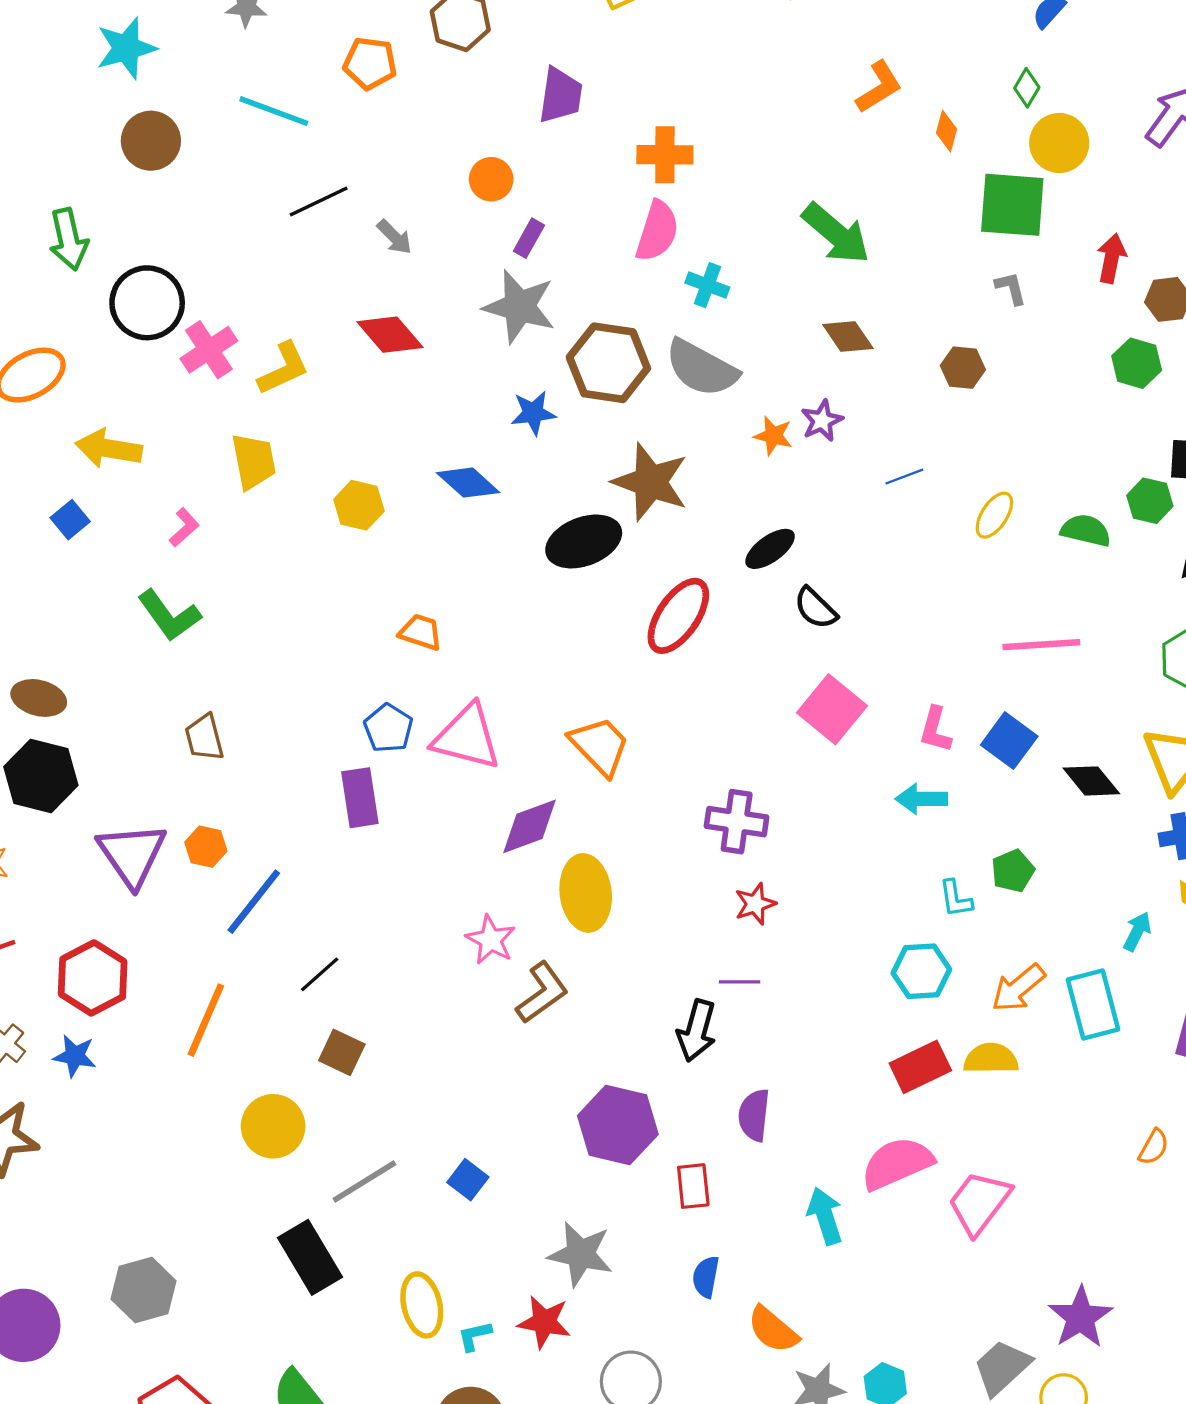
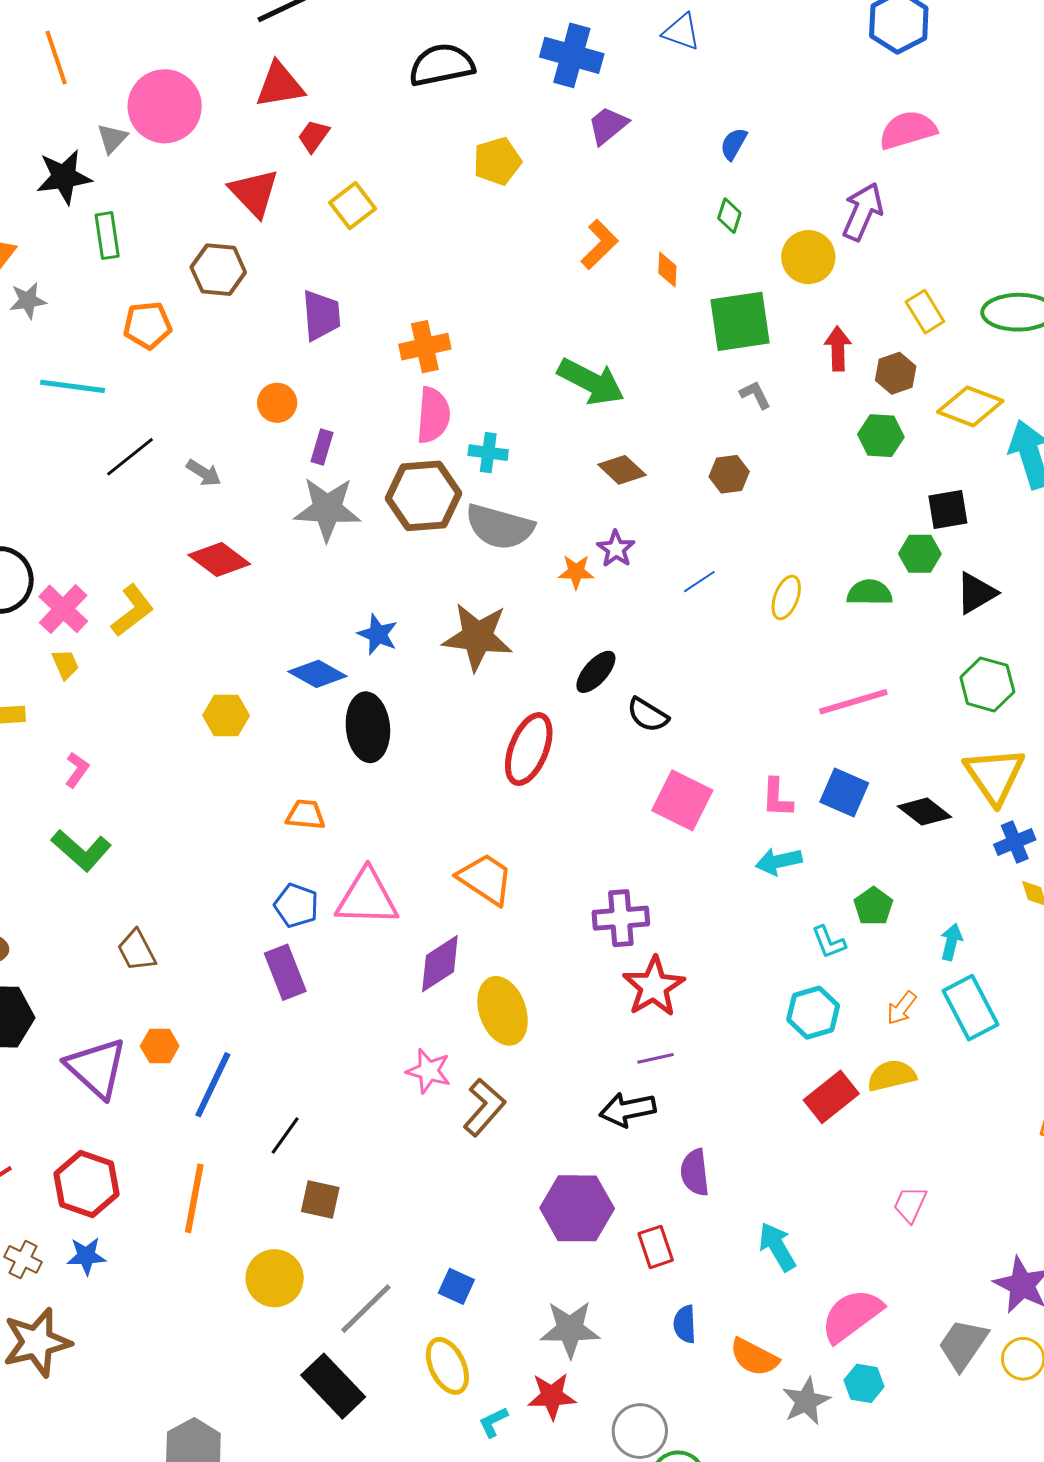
yellow circle: (1059, 143) -> (808, 257), moved
brown hexagon: (608, 363) -> (423, 496), moved
blue star: (533, 413) -> (378, 634), moved, turned -30
yellow trapezoid: (254, 461) -> (65, 664), moved, size x0.6
black ellipse: (584, 541) -> (368, 727), moved, turned -62
red star: (755, 904) -> (654, 987), size x1.6
cyan arrow: (1137, 931) -> (951, 942), moved
orange arrow: (1018, 988) -> (902, 1008), size x0.7
black arrow: (697, 1031) -> (628, 1110), turned 76
pink semicircle: (897, 1163) -> (852, 1315), moved
pink trapezoid: (979, 1203) -> (910, 1204), size x0.6
yellow ellipse: (422, 1305) -> (447, 1366), moved

